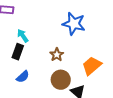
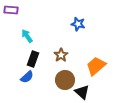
blue star: (74, 24) -> (78, 24), size x0.6
black rectangle: (18, 52) -> (33, 59), moved

